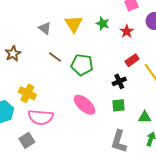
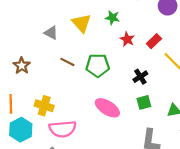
red star: (127, 31) -> (127, 39), moved
red rectangle: (132, 60) -> (154, 41), moved

